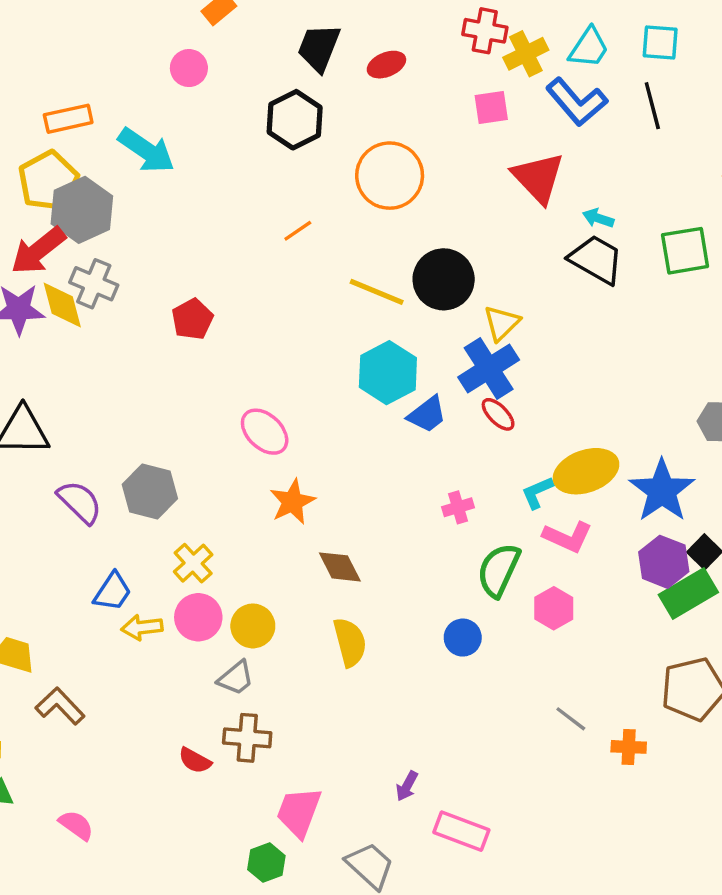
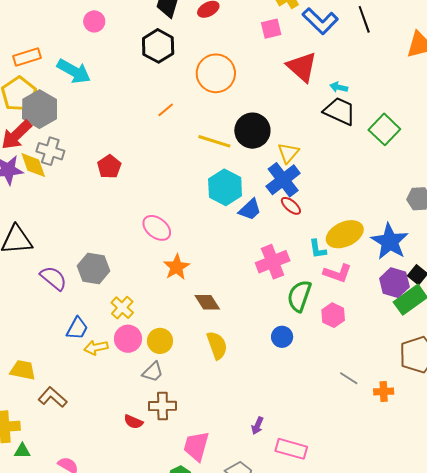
green square: (685, 251) -> (384, 129), moved, turned -32
cyan L-shape: (537, 492) -> (318, 249), turned -70
pink cross: (458, 507) -> (273, 262), size x1.8

